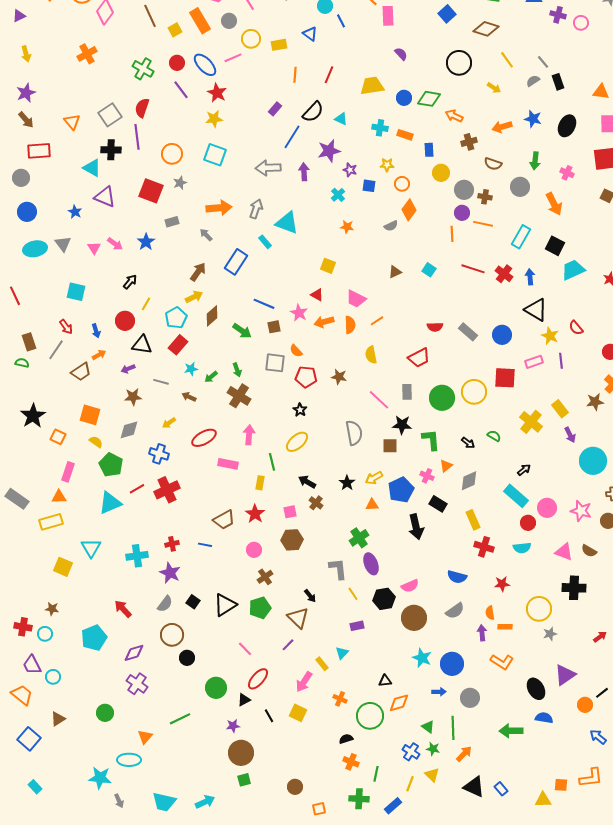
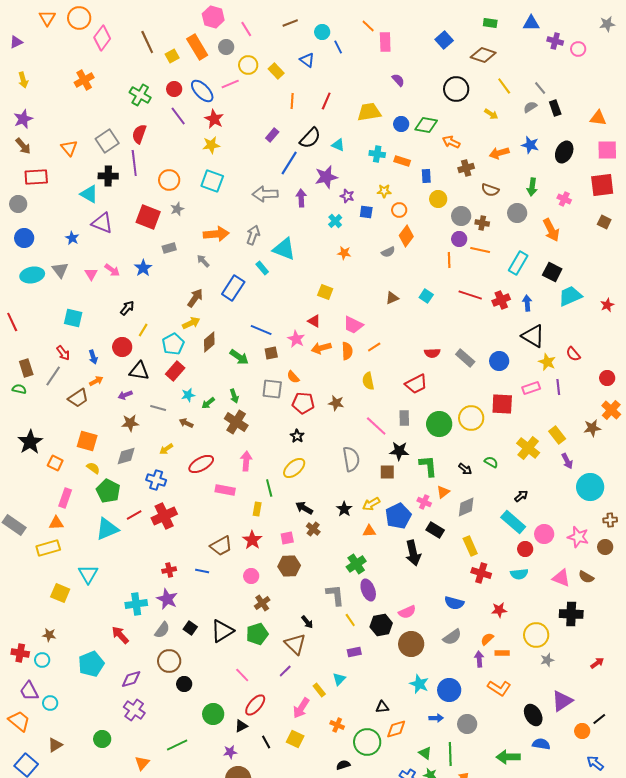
yellow rectangle: (279, 45) -> (276, 71), turned 56
red cross: (504, 274) -> (501, 300), turned 30
cyan cross: (137, 556) -> (136, 604), moved
orange semicircle: (490, 613) -> (487, 639), turned 56

